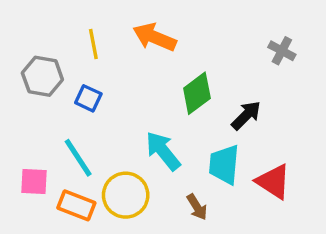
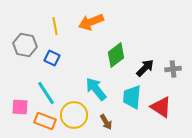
orange arrow: (155, 37) -> (91, 22), turned -45
gray cross: (282, 51) -> (173, 69), moved, turned -35
brown arrow: (197, 207) -> (106, 122), moved

